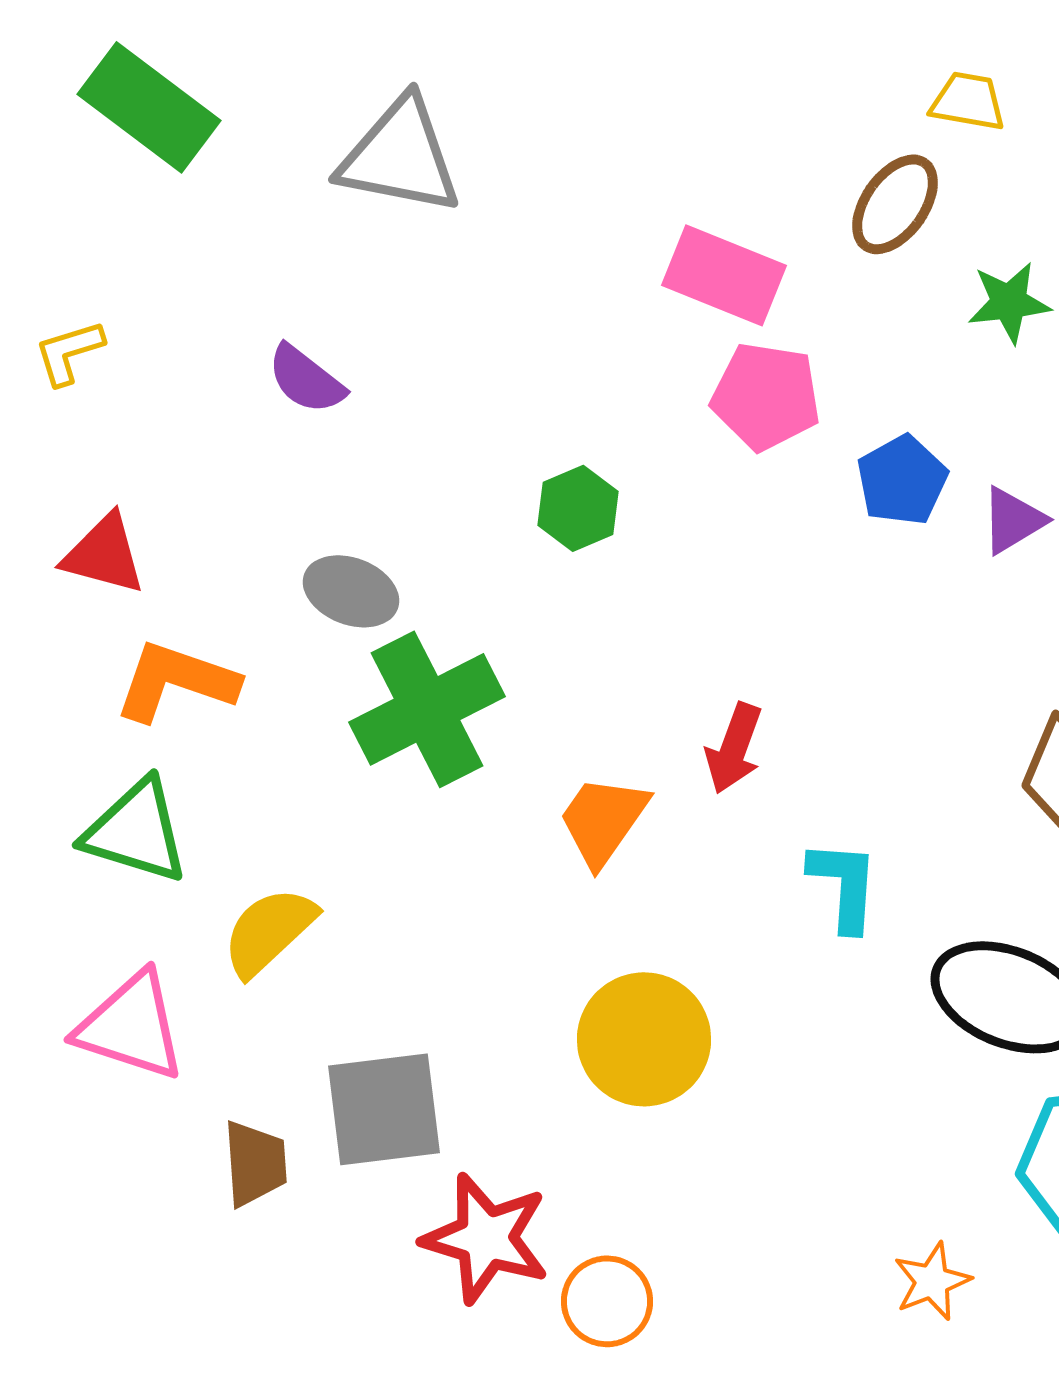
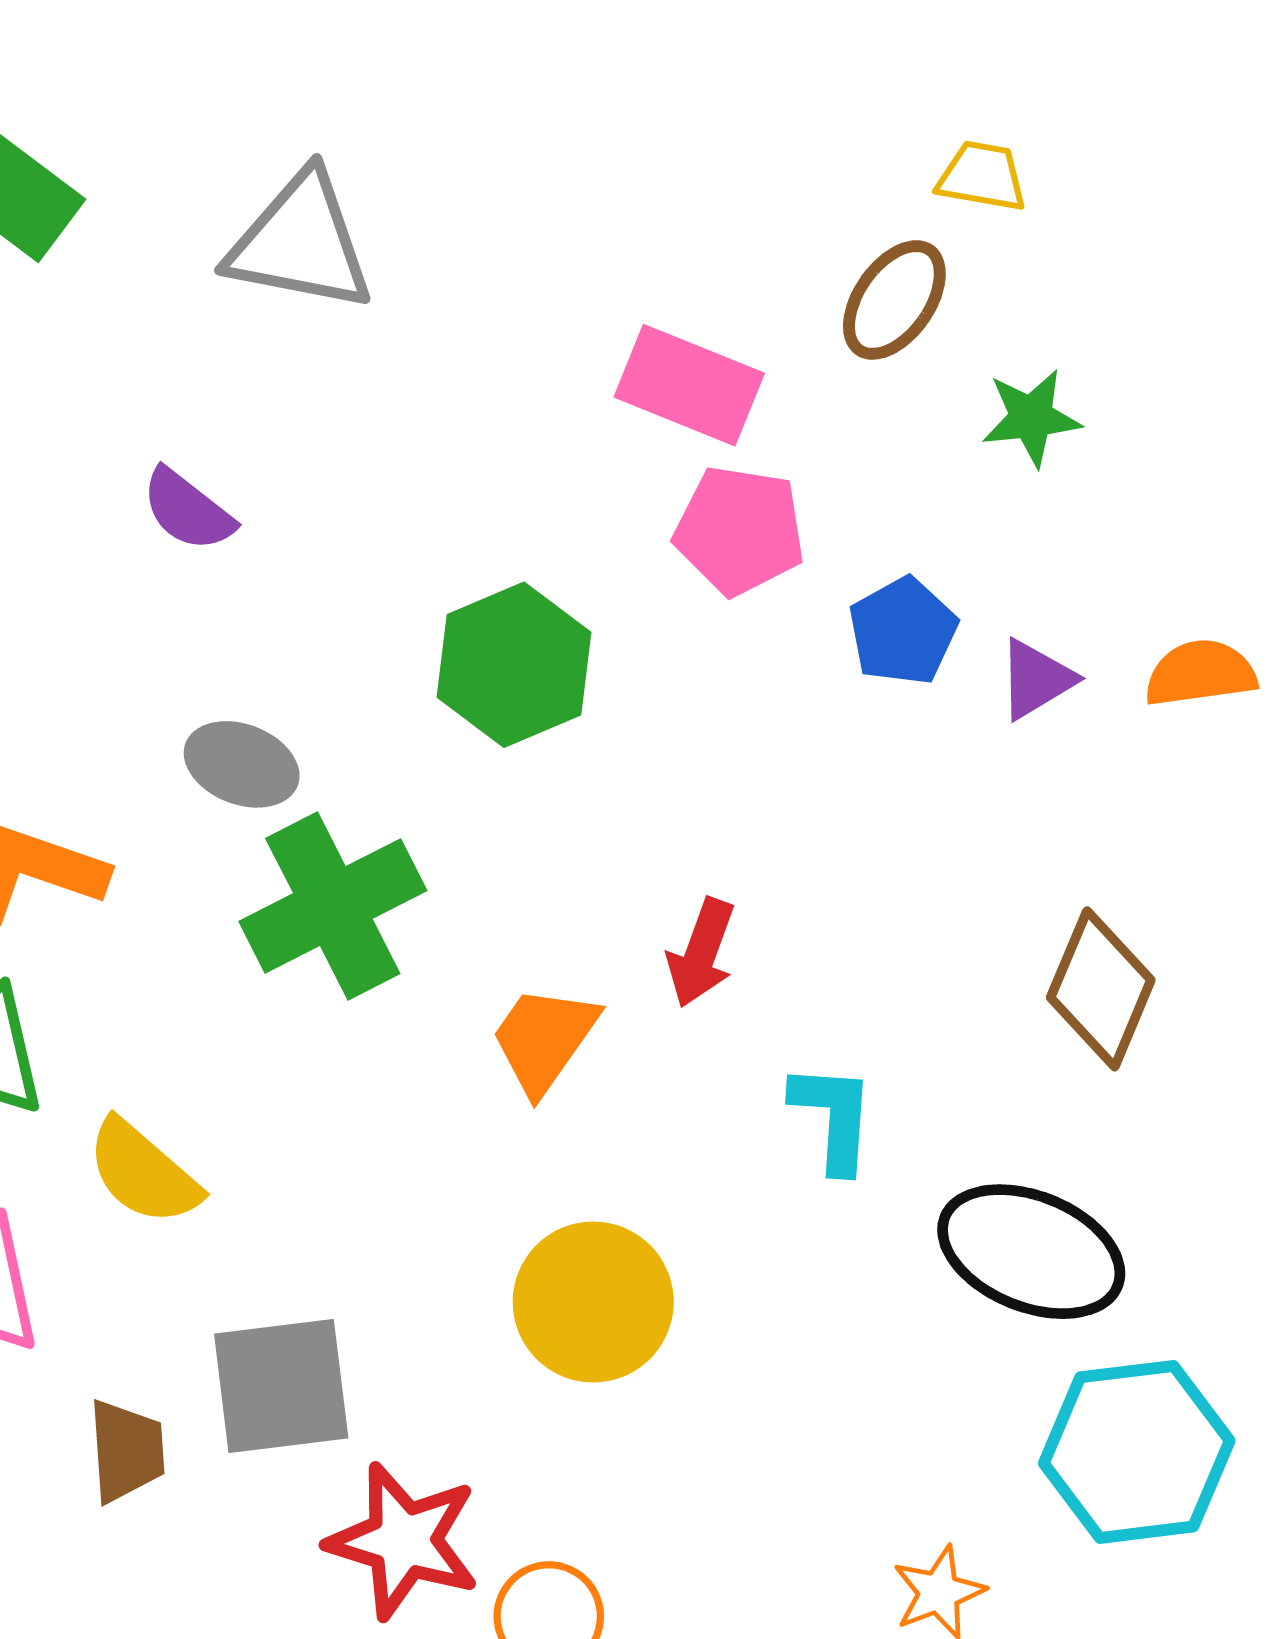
green hexagon: (578, 508) -> (514, 665), size x1.6
yellow semicircle: (269, 931) -> (143, 1172), turned -96

